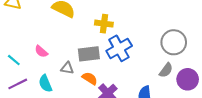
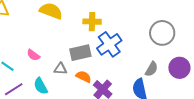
gray semicircle: (166, 70) -> (151, 69), moved

